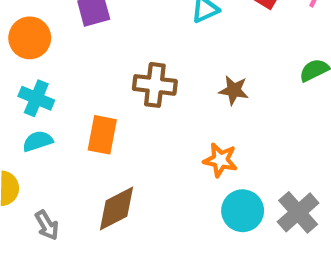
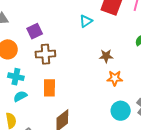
brown cross: (155, 85) -> (45, 54), moved
orange star: (220, 160) -> (115, 78), moved

